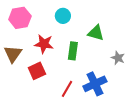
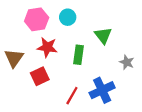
pink hexagon: (20, 18) -> (37, 19), moved
green triangle: (96, 33) -> (103, 35), turned 36

